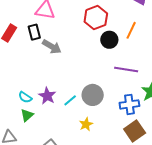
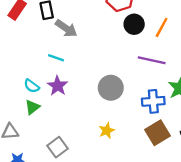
orange line: (131, 30) -> (162, 27), moved
cyan line: (70, 100) -> (56, 58), moved, turned 56
yellow star: (86, 124) -> (107, 131), moved

